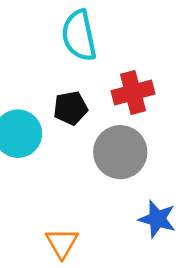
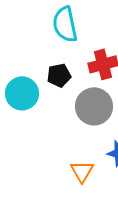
orange triangle: (62, 243) -> (82, 171), moved

